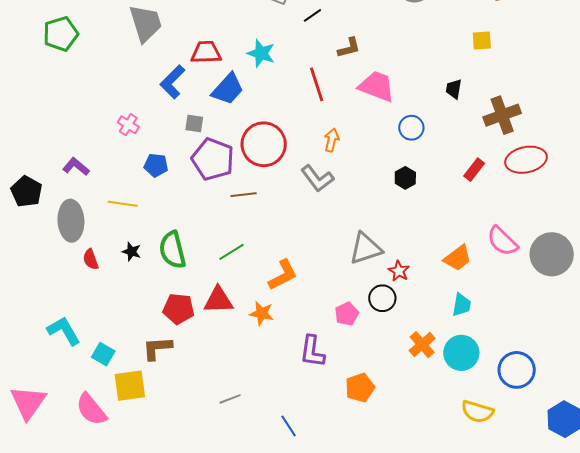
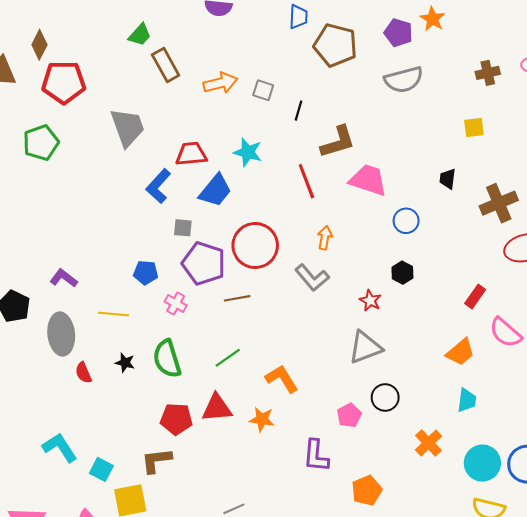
black line: (312, 15) -> (299, 111), turned -36
brown L-shape: (349, 48) -> (338, 142), size x1.5
pink cross: (128, 125) -> (176, 304), moved
red rectangle: (474, 170) -> (475, 296), moved
red star: (399, 271) -> (370, 301), moved
orange L-shape: (283, 275) -> (282, 379), turned -92
cyan circle: (461, 353) -> (482, 463), moved

